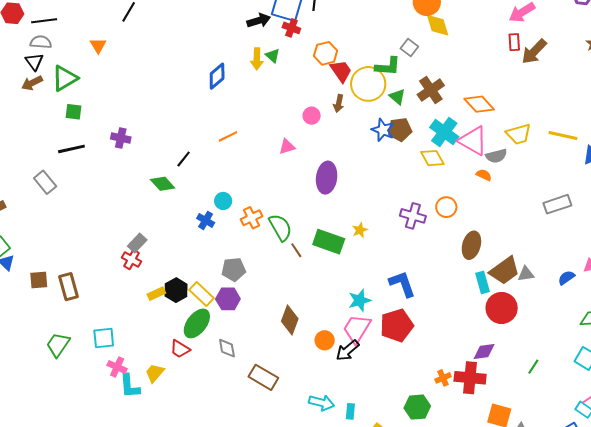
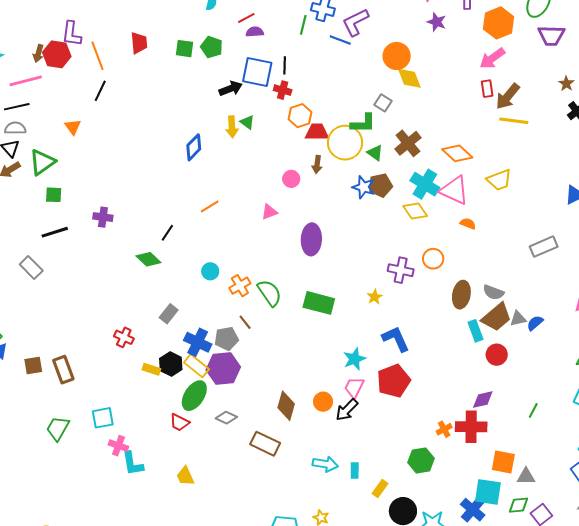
red cross: (291, 28) -> (283, 90), moved
red trapezoid: (341, 71) -> (317, 132), turned -50
yellow line: (563, 136) -> (514, 121), moved
gray semicircle: (496, 156) -> (493, 292), moved, turned 40
blue cross: (206, 220) -> (198, 342), moved, size x1.5
yellow star: (360, 230) -> (375, 297), moved
gray rectangle: (137, 243) -> (169, 314), moved
brown line: (296, 250) -> (245, 322), moved
blue semicircle: (566, 278) -> (535, 323), moved
yellow rectangle: (156, 294) -> (151, 369), turned 48
purple hexagon: (228, 299) -> (223, 368), size x1.4
red circle: (502, 308) -> (497, 355), size x0.7
brown diamond: (290, 320) -> (286, 406), moved
pink trapezoid: (357, 329) -> (354, 387), size x0.7
gray diamond: (227, 348) -> (226, 418), turned -50
yellow trapezoid: (155, 373) -> (185, 476), moved, turned -60

